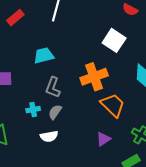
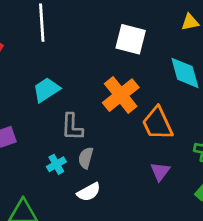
orange trapezoid: (113, 105) -> (157, 123), turned -140

